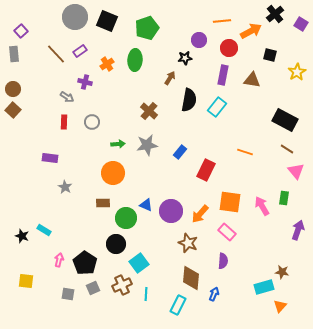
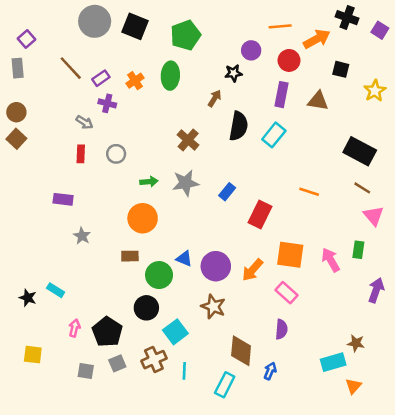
black cross: (275, 14) -> (347, 18), turned -30
purple rectangle: (80, 51) -> (101, 78), moved
brown star: (188, 243) -> (213, 307), moved

